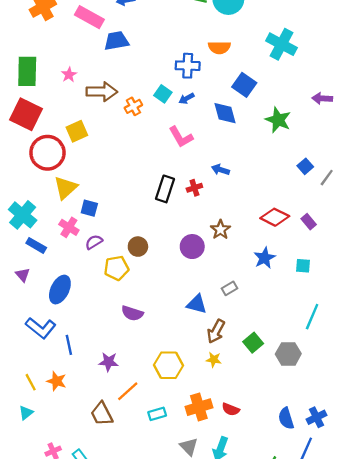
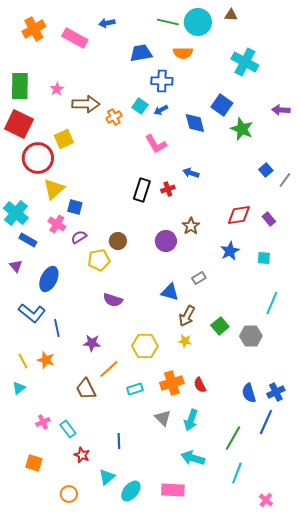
blue trapezoid: (116, 41) -> (141, 53), moved
orange semicircle: (219, 48) -> (183, 53), moved
blue square: (244, 85) -> (222, 105), moved
red diamond: (275, 217) -> (239, 215), turned -35
red semicircle: (231, 409) -> (200, 385), turned 42

